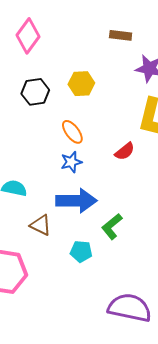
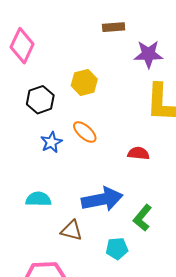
red semicircle: (125, 151) -> (138, 153), moved, turned -125
blue star: (71, 162) -> (51, 142), moved

